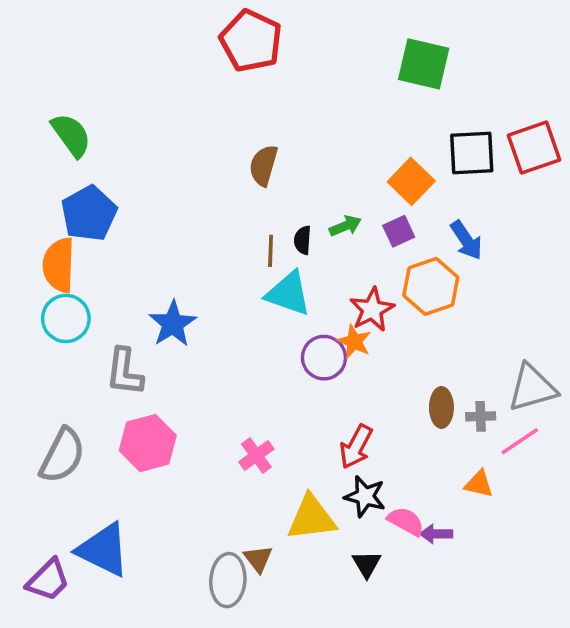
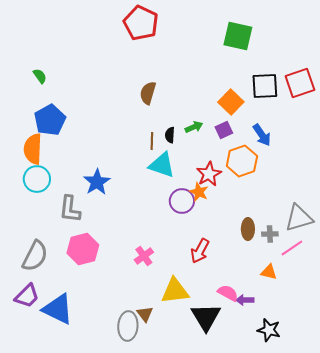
green semicircle: (71, 135) -> (40, 76), size x0.6
black star: (365, 496) -> (269, 330), moved
black triangle: (367, 564) -> (206, 317), size x1.8
purple trapezoid: (48, 580) -> (27, 296), moved

